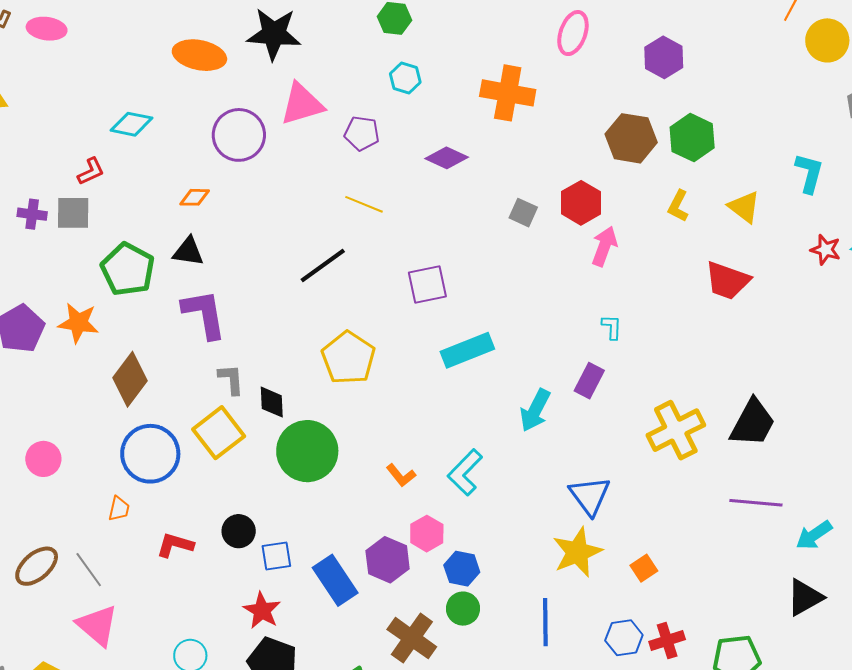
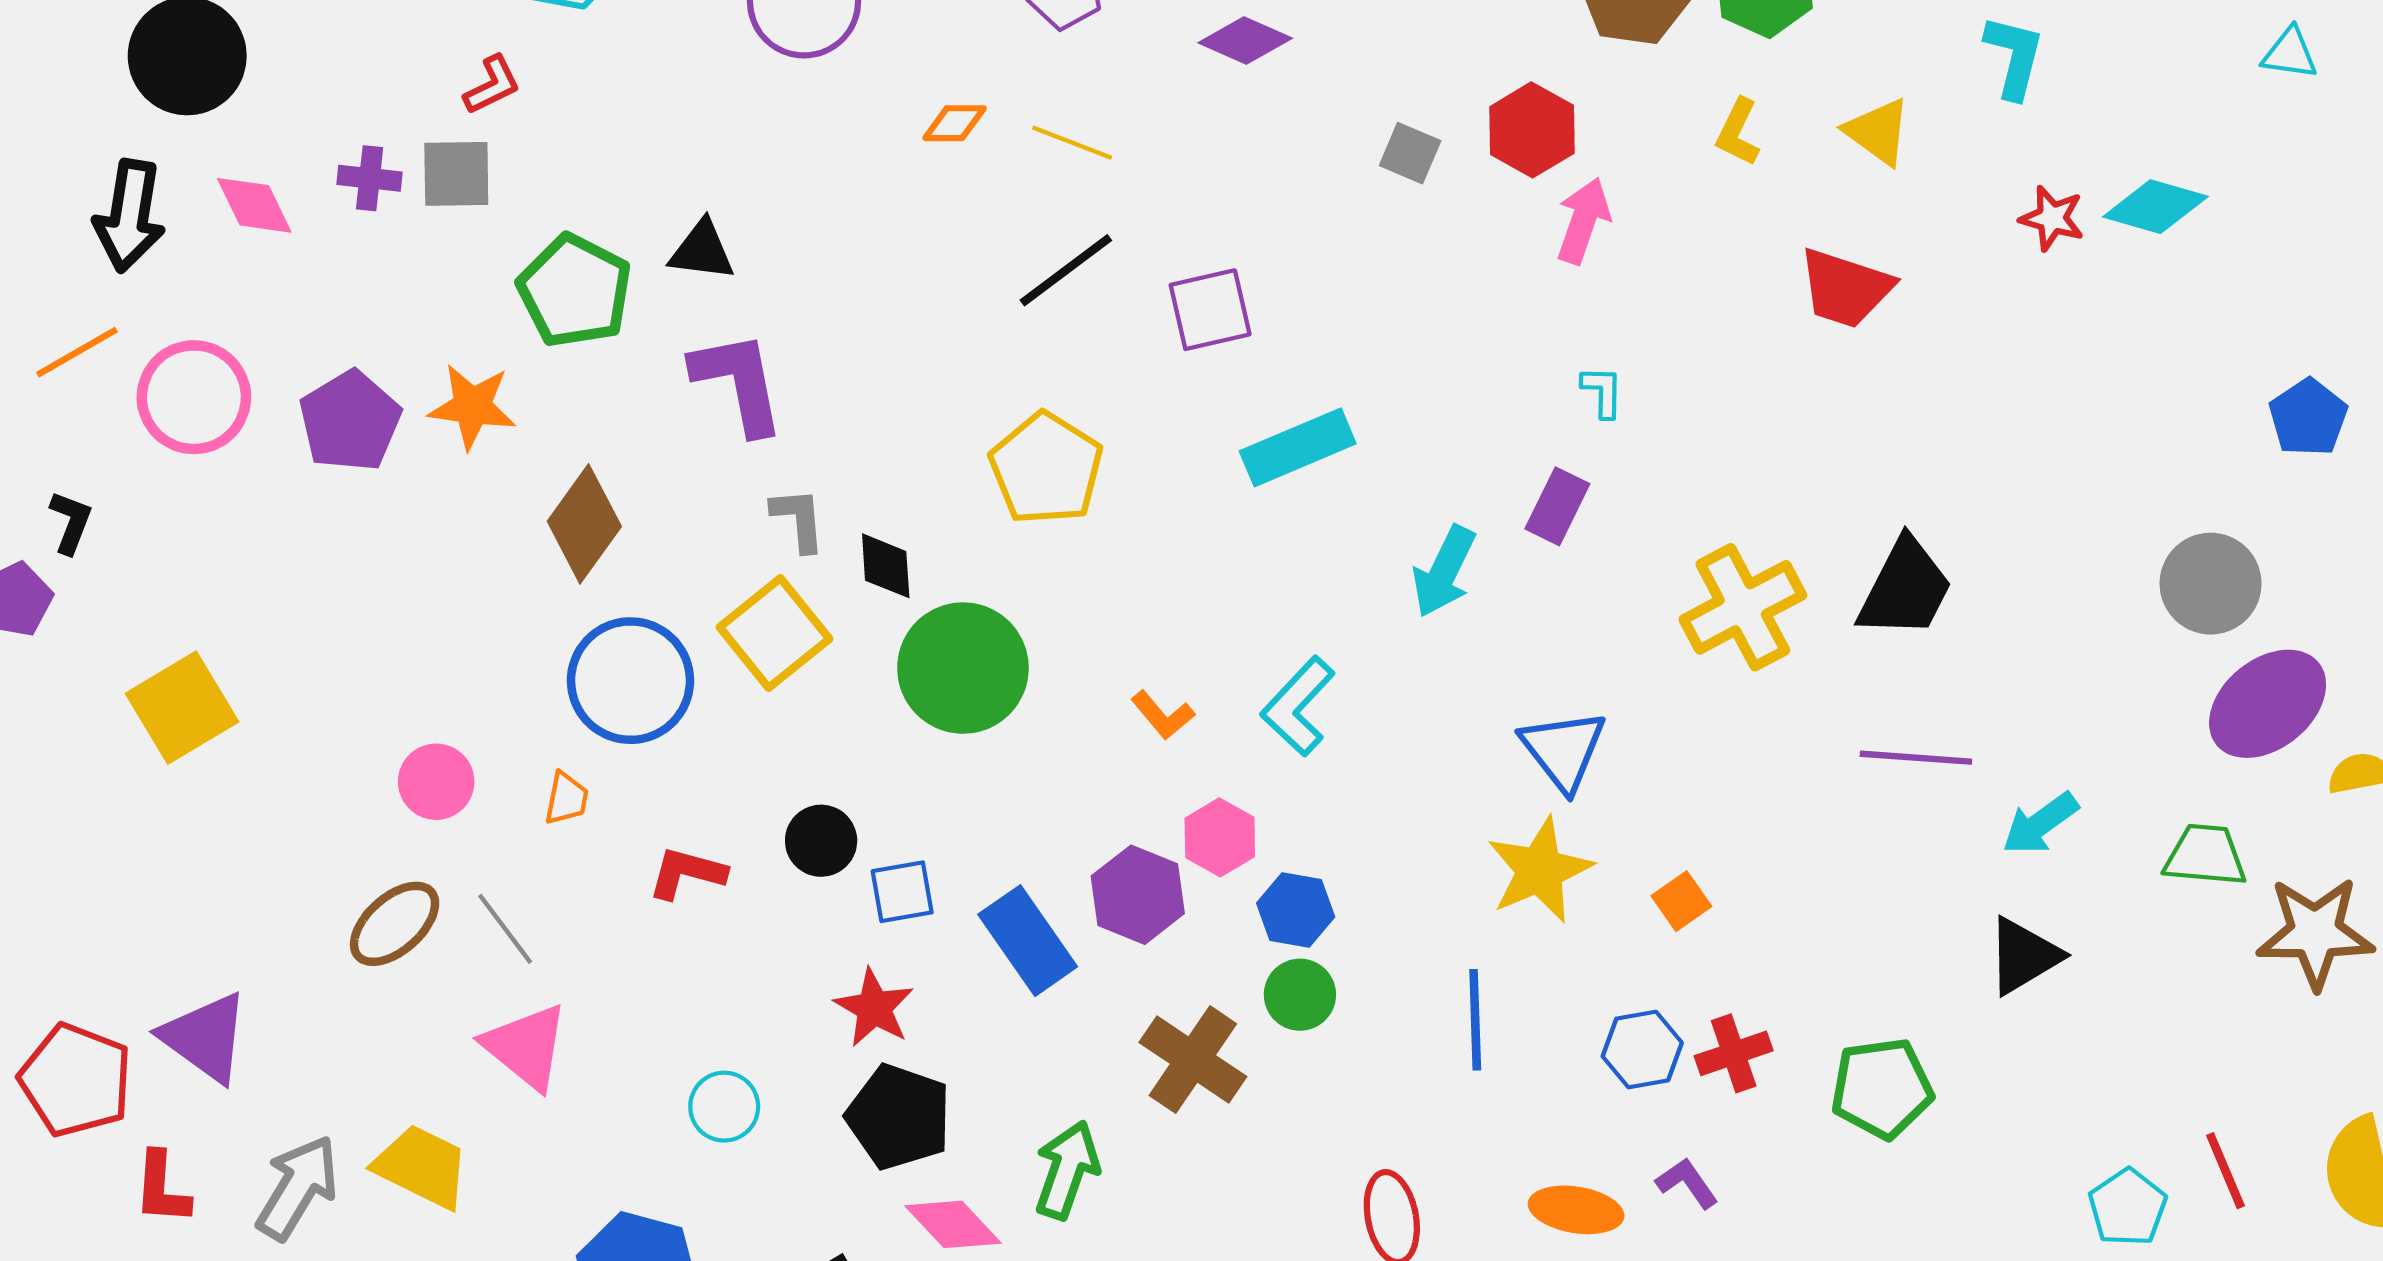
orange diamond: (195, 197) -> (954, 123), moved
black line: (323, 266) -> (1066, 270), moved
pink circle: (43, 459) -> (436, 782), moved

